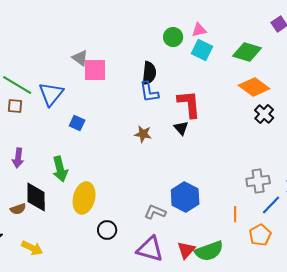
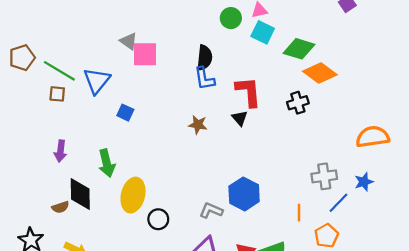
green diamond: (247, 52) -> (299, 49), moved
black cross: (264, 114) -> (298, 103), moved, turned 30
black circle: (107, 230) -> (158, 219), moved

